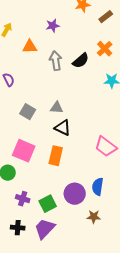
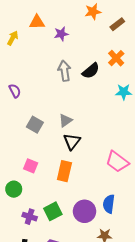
orange triangle: (30, 47) -> (37, 22), moved
gray triangle: (57, 108) -> (65, 120), turned -40
black triangle: (63, 128) -> (72, 142), turned 42
pink square: (24, 151) -> (31, 166), size x0.6
green square: (48, 204) -> (53, 211), moved

